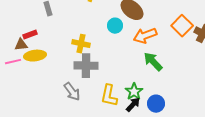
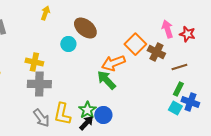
orange arrow: (145, 36) -> (113, 63), moved
gray arrow: (72, 92) -> (41, 118), moved
blue circle: (156, 104) -> (103, 115), moved

